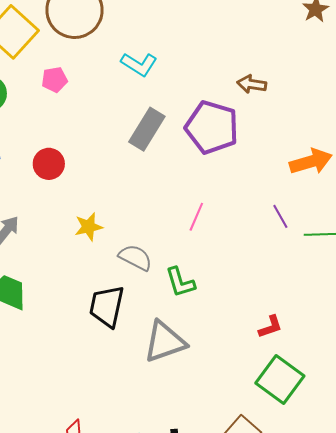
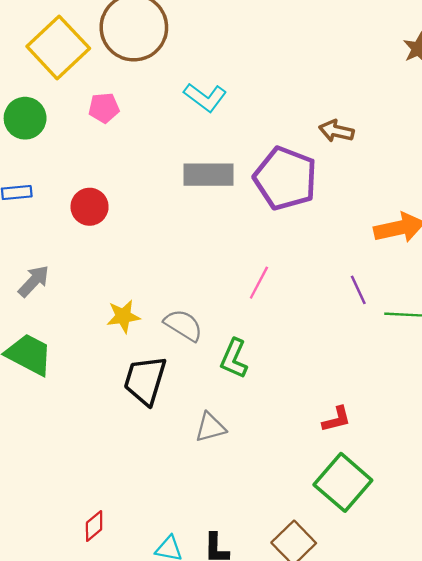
gray rectangle: (147, 129) -> (209, 175), turned 54
yellow star: (89, 227) -> (123, 316), moved
green L-shape: (180, 282) -> (234, 358), turned 36
gray triangle: (165, 342) -> (210, 427), size x0.6

